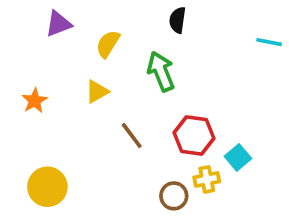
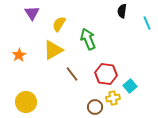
black semicircle: (177, 20) -> (122, 11), moved
purple triangle: (58, 24) -> (32, 13), turned -42
cyan line: (269, 42) -> (147, 23), turned 56
yellow triangle: (97, 92) -> (53, 50), size x1.5

